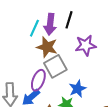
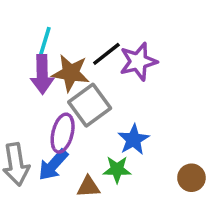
black line: (69, 20) -> (106, 54), moved, turned 42
purple arrow: (50, 24) -> (42, 74), moved

